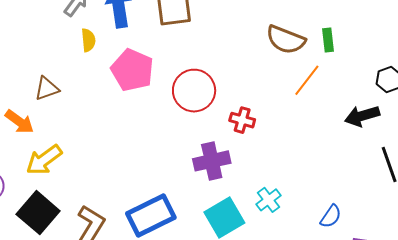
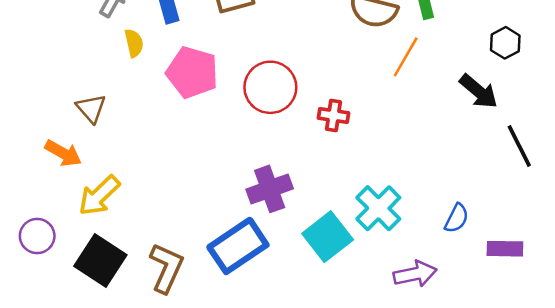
brown triangle: (47, 88) -> (91, 108), turned -44
black arrow: (362, 116) -> (479, 91), turned -116
purple cross: (212, 161) -> (270, 189), moved
cyan cross: (269, 200) -> (378, 208), size x1.5

